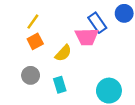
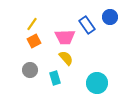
pink trapezoid: (87, 37) -> (65, 37), moved
yellow semicircle: (63, 53) -> (66, 58), moved, turned -84

